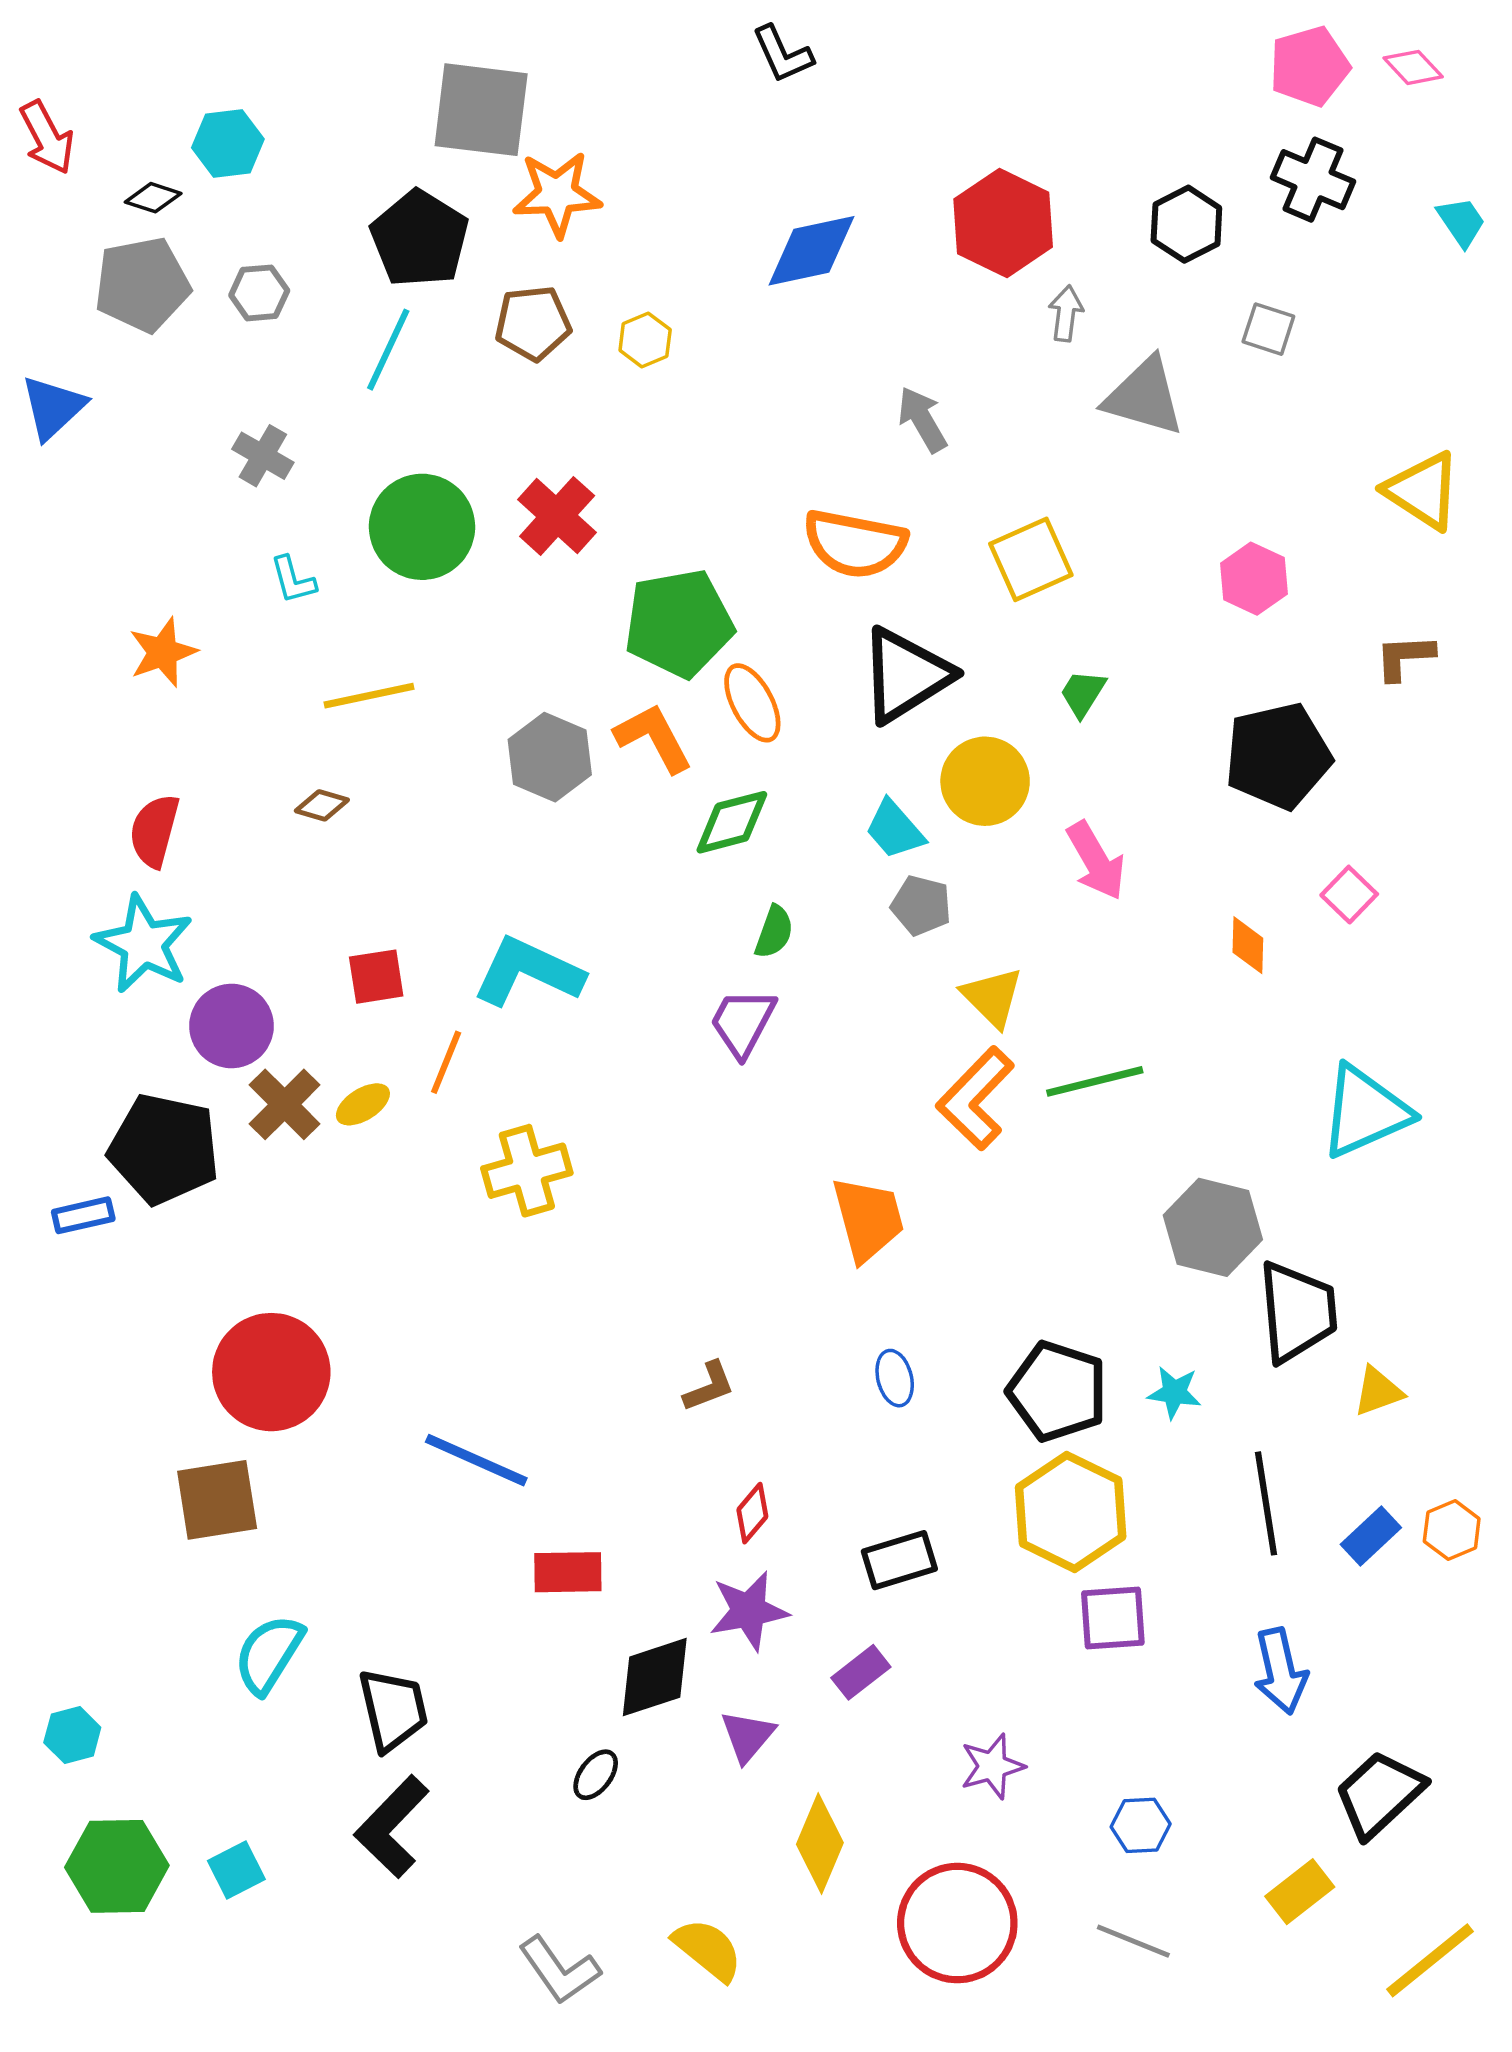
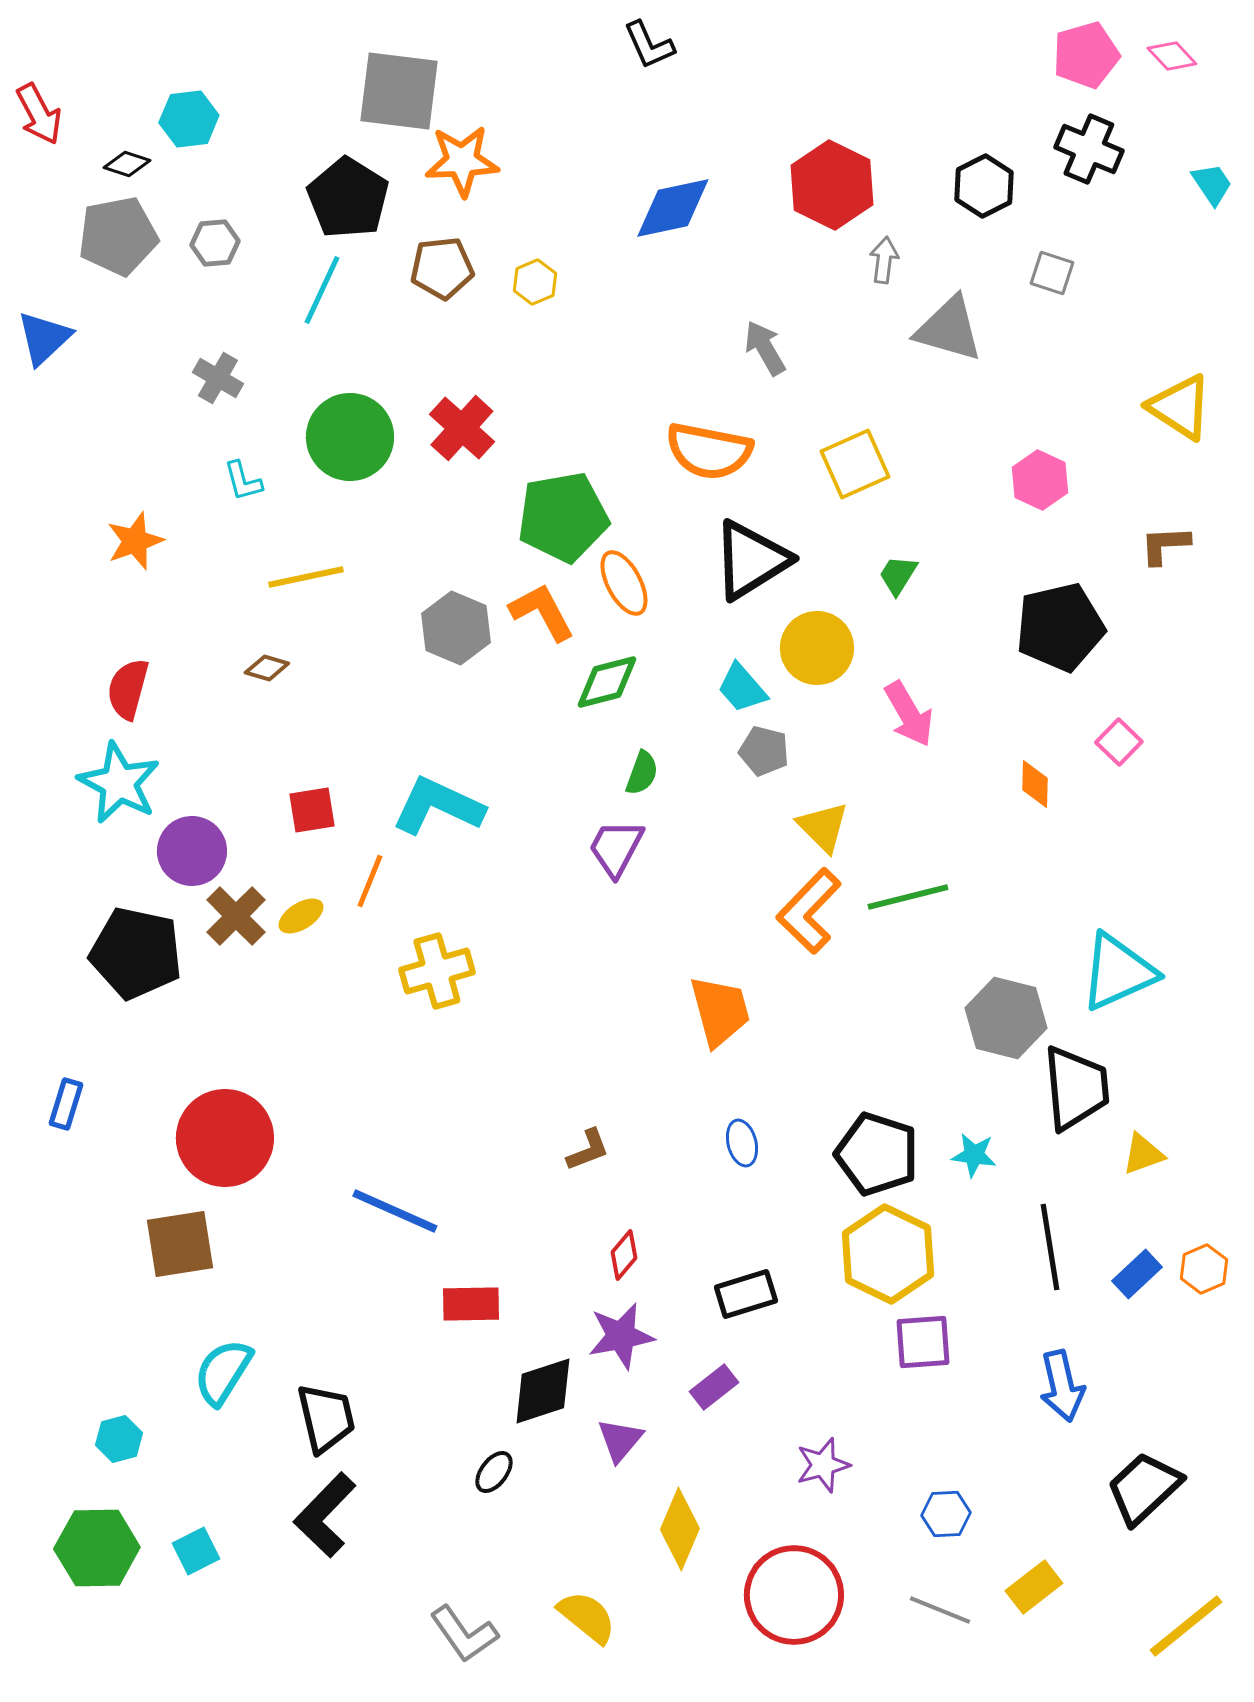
cyan triangle: (1365, 1112) -> (1118, 972), moved
blue rectangle: (83, 1215) -> (66, 1104), moved, turned -60
cyan hexagon: (72, 1735) -> (119, 1439), moved
yellow rectangle: (1300, 1892) -> (1034, 1587), moved

